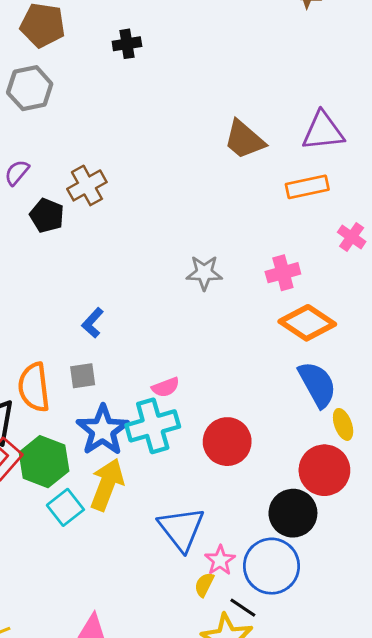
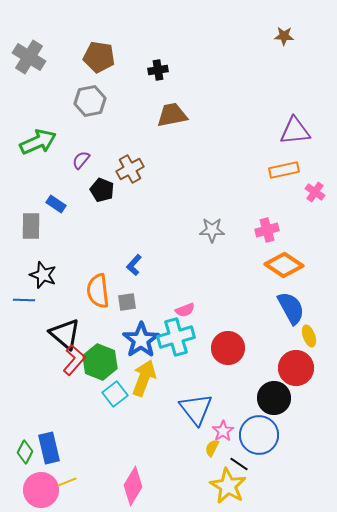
brown trapezoid: (244, 140) -> (172, 115), moved, turned 128
pink cross: (352, 237) -> (315, 192), moved
orange semicircle: (34, 387) -> (98, 291), moved

